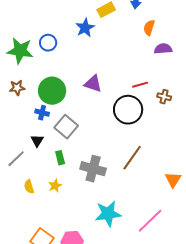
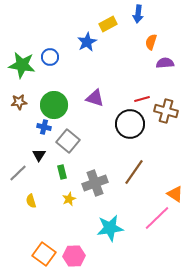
brown cross: (164, 97) -> (166, 111), size x1.6
gray cross: (93, 169) -> (95, 183), turned -35
orange triangle: (173, 180) -> (175, 194), turned -30
yellow star: (55, 186) -> (69, 199), moved
pink line: (150, 221) -> (157, 218), moved

